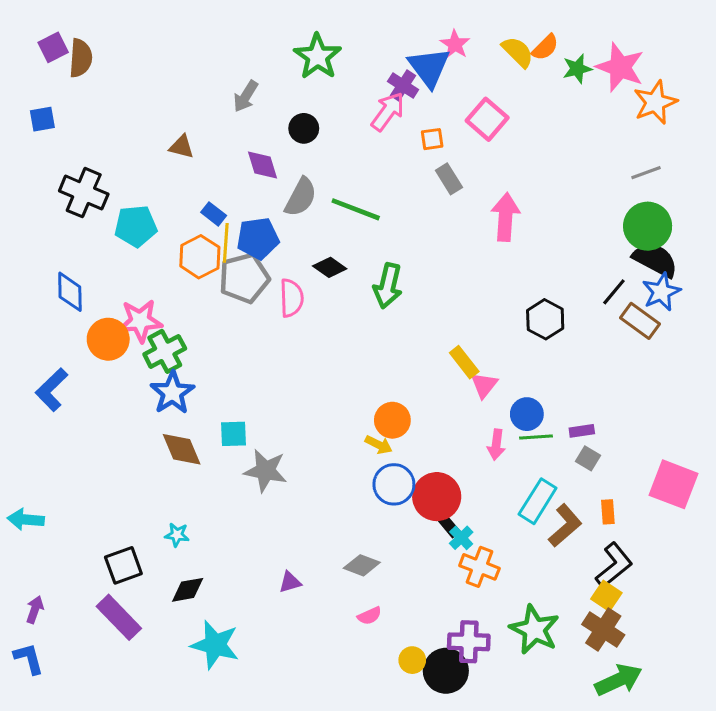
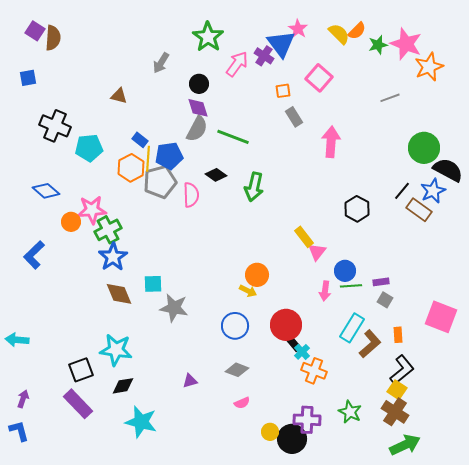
purple square: (53, 47) -> (35, 31), turned -30
pink arrow: (388, 112) -> (237, 64), moved
purple diamond: (262, 165) -> (198, 108), moved
gray line: (646, 173) -> (390, 98), moved
black semicircle: (655, 260) -> (448, 170), moved
blue diamond: (70, 292) -> (46, 191), turned -48
orange circle: (108, 339) -> (71, 222), size x0.7
blue circle: (394, 484) -> (235, 326), moved
cyan star: (177, 535) -> (116, 350), size x2.0
green star: (534, 630) -> (350, 412), size x0.7

